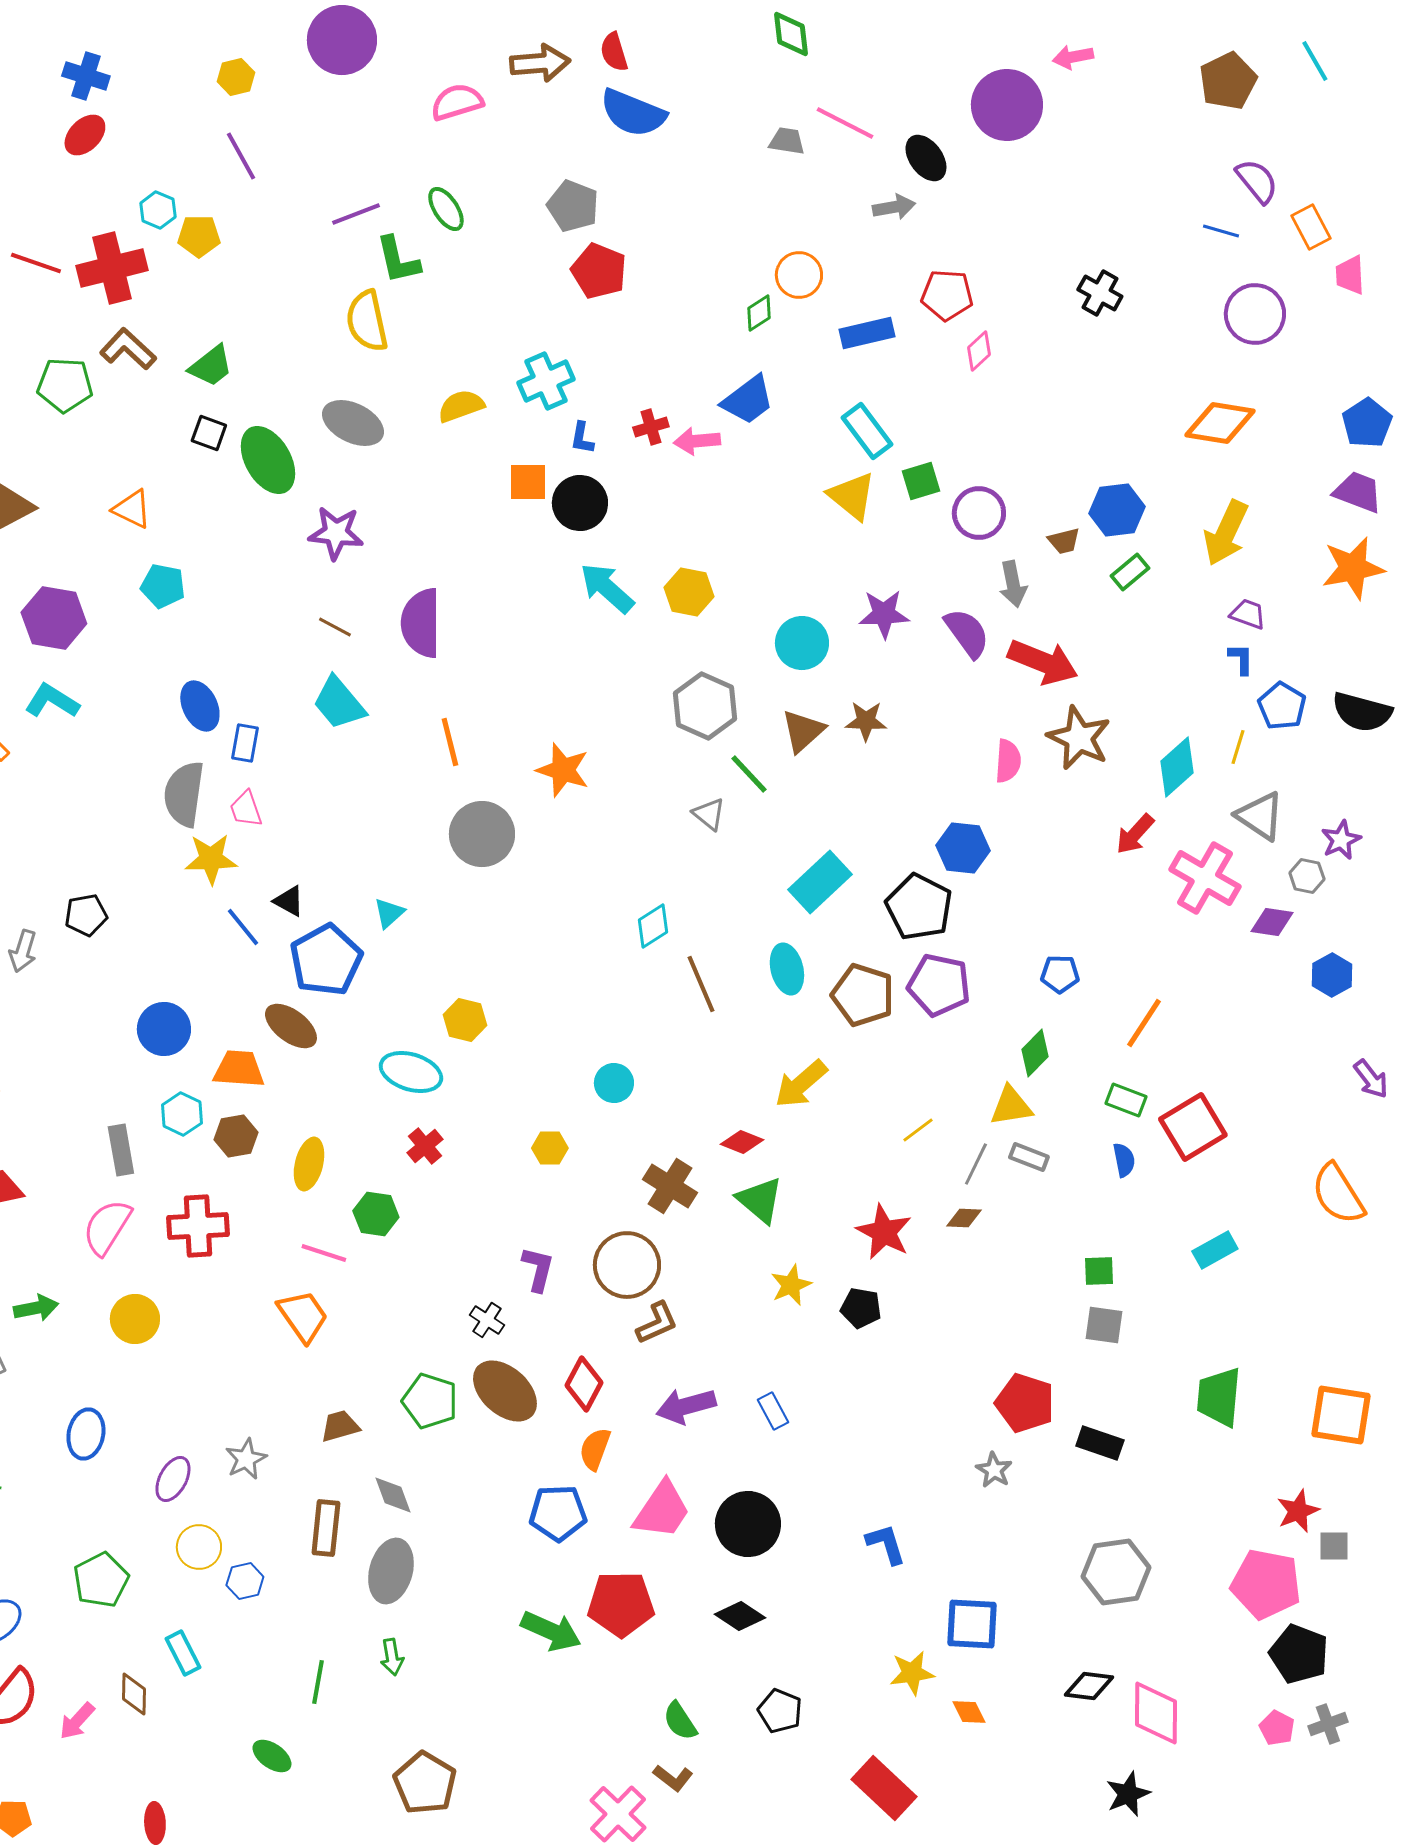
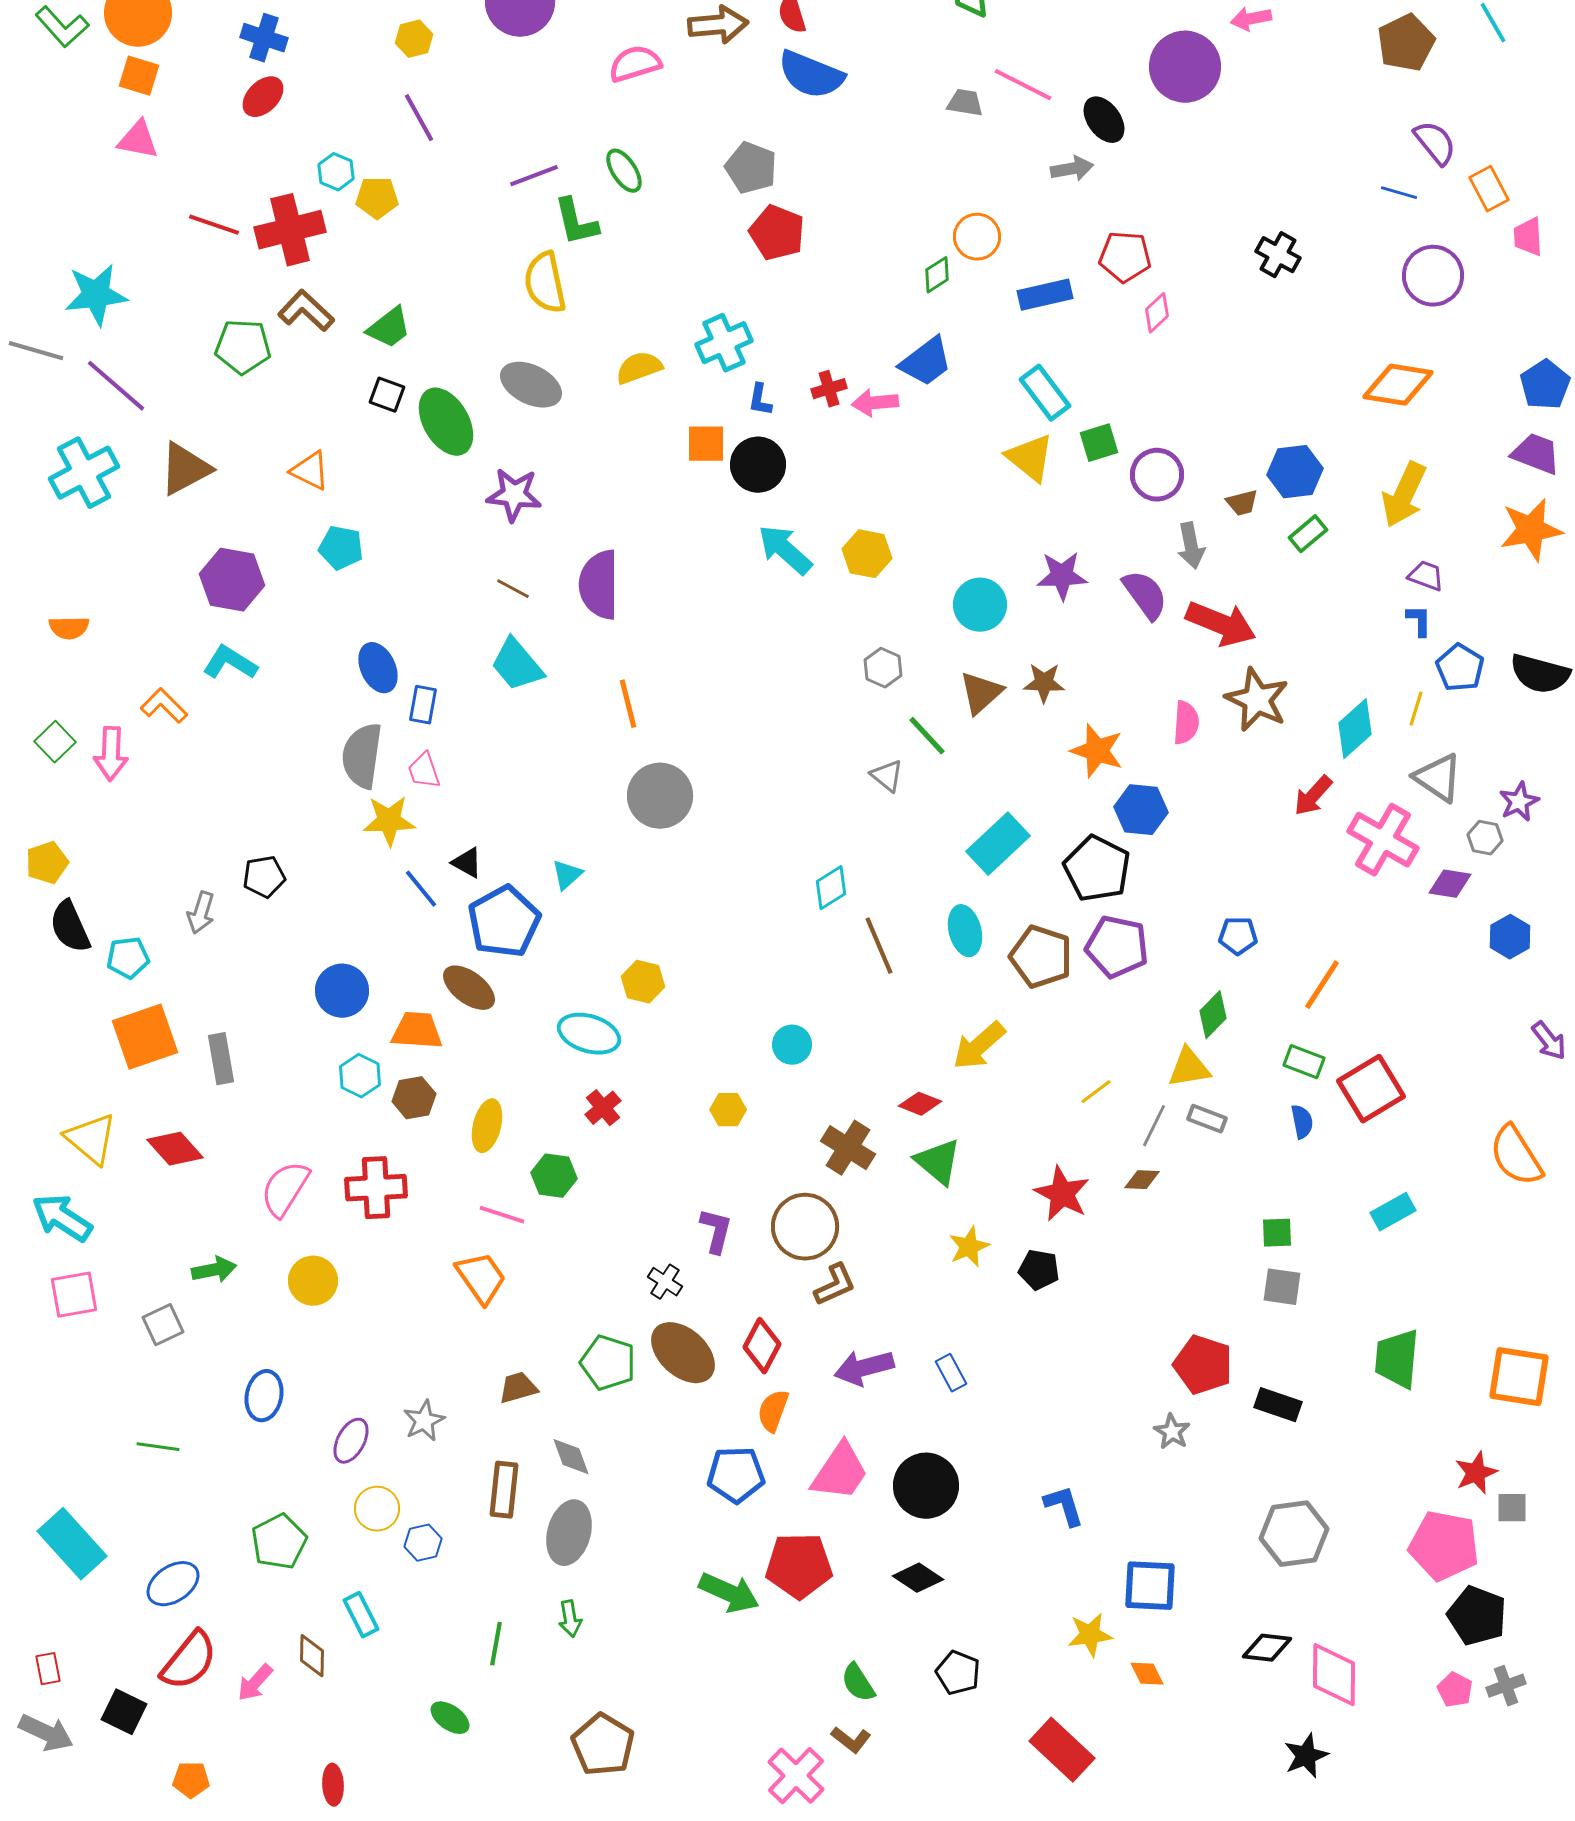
gray hexagon: (705, 706) -> (883, 668), size x0.6
orange star: (563, 770) -> (1097, 751), moved
gray rectangle: (121, 1150) -> (221, 1059), moved

